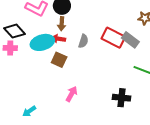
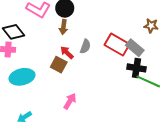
red arrow: (58, 39) -> (67, 53), moved, turned 32
cyan ellipse: (42, 42) -> (22, 77), moved
black cross: (121, 98) -> (136, 68), moved

